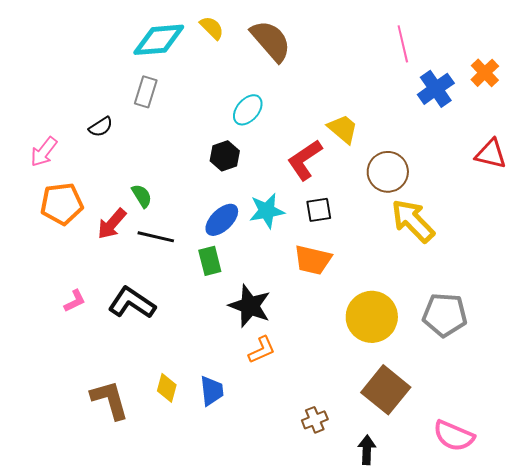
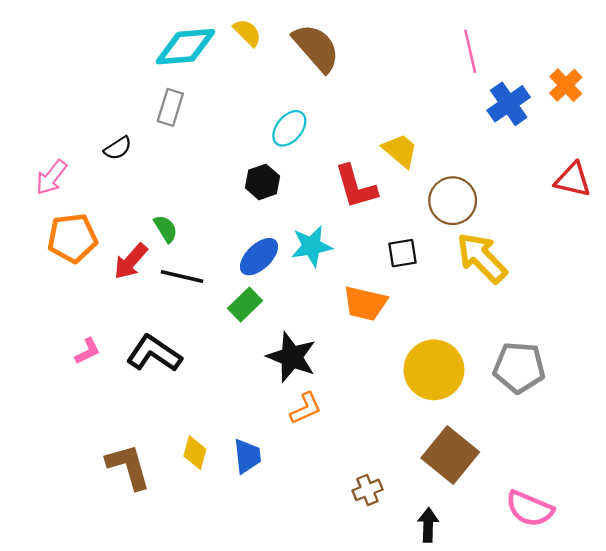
red L-shape: (305, 160) -> (356, 187), turned -72
black square: (319, 210) -> (402, 253), moved
green rectangle: (210, 261) -> (245, 304), turned 60

